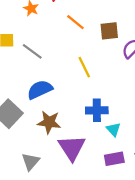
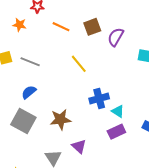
blue semicircle: (40, 90) -> (29, 92), moved, size x0.7
purple triangle: (72, 148) -> (79, 146), moved, size x0.6
purple rectangle: (114, 159) -> (116, 132), moved

